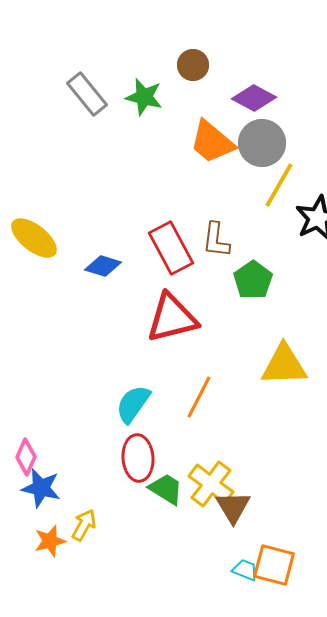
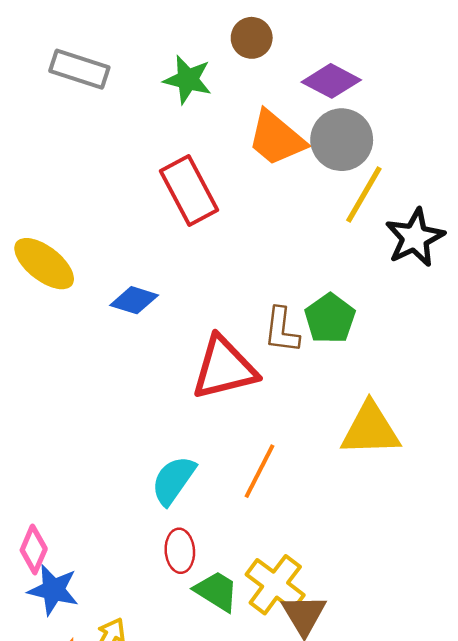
gray rectangle: (87, 94) -> (79, 69), moved, turned -33
brown L-shape: (216, 240) -> (282, 330), moved
red rectangle: (171, 248) -> (189, 191), moved
red ellipse: (138, 458) -> (180, 551), size x0.7

